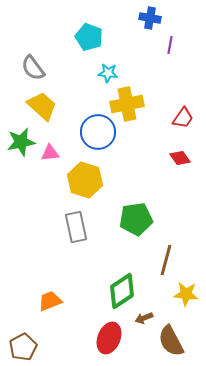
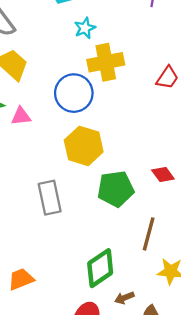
cyan star: (108, 73) -> (85, 28), turned -30
red diamond: (180, 158) -> (163, 175), moved
yellow hexagon: (85, 180) -> (84, 146), moved

